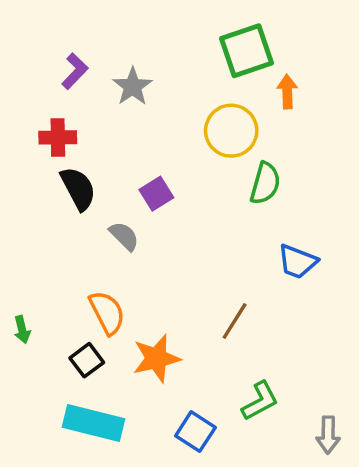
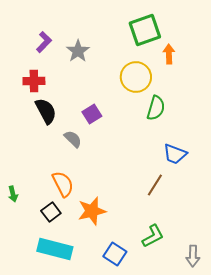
brown line: (235, 321) -> (155, 185), moved

